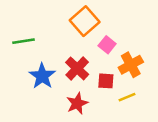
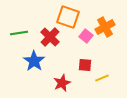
orange square: (85, 21) -> (68, 17), turned -30
orange cross: (131, 65) -> (105, 27), moved
red cross: (77, 68) -> (50, 37), moved

